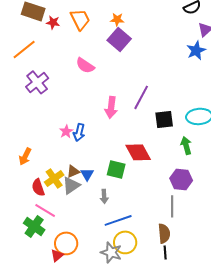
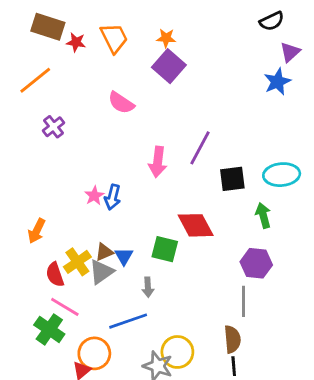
purple cross: (37, 82) -> (54, 127), size x0.7
blue line: (118, 220) -> (128, 321), moved

